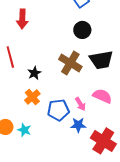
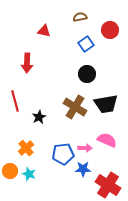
orange cross: (32, 97) -> (26, 148), moved
pink arrow: (80, 104) -> (85, 148), turned -56

